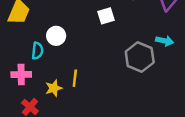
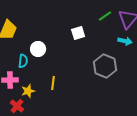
cyan arrow: (165, 41) -> (125, 41), moved
yellow star: (54, 88) -> (28, 91), moved

